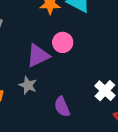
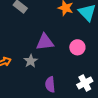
pink circle: (63, 42) -> (77, 47), moved

